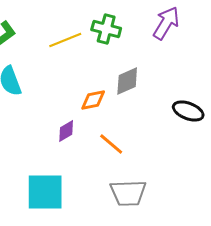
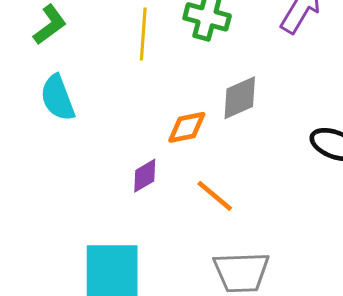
yellow line: (65, 40) -> (143, 34), turned -64

